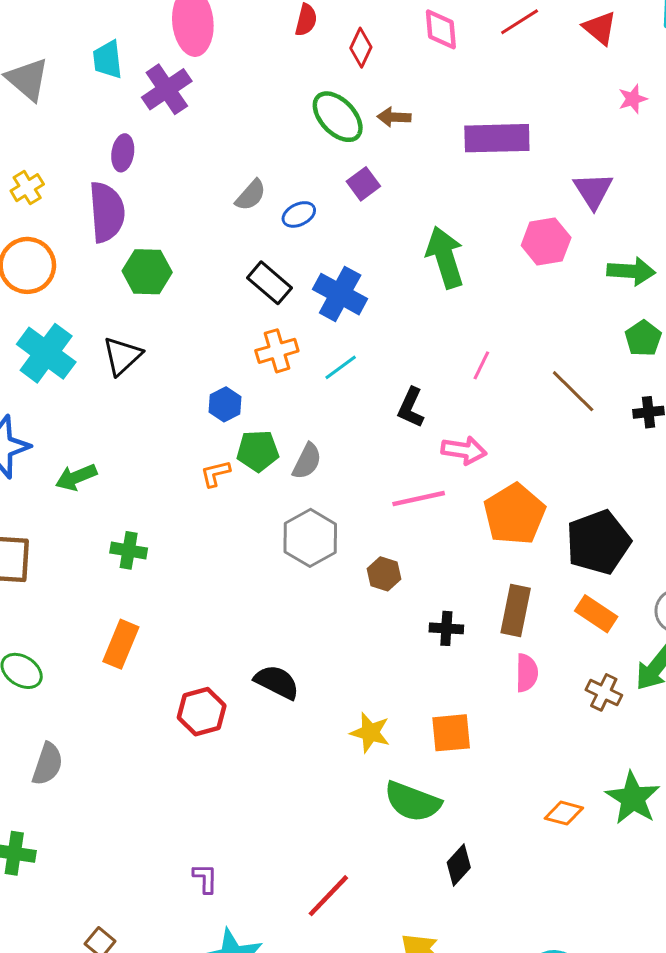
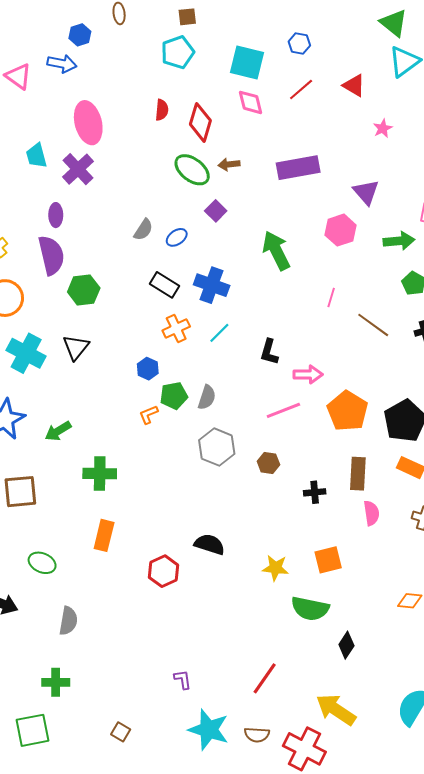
red diamond: (361, 48) -> (200, 122), size x1.5
pink line: (481, 365) -> (331, 298), moved
green cross: (129, 550) -> (100, 474), size x1.4

